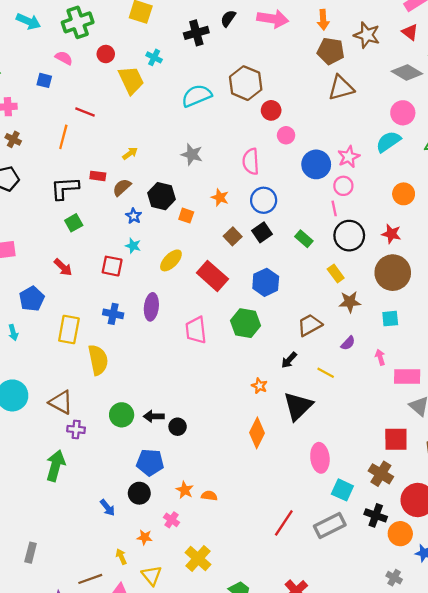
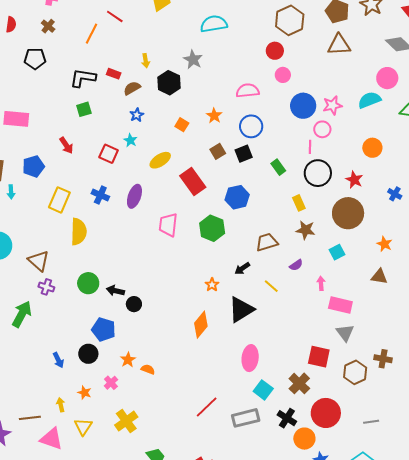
brown hexagon: (246, 83) -> (290, 20), moved
yellow arrow: (130, 153) -> (146, 61), turned 104
gray star: (192, 154) -> (193, 60), moved
pink semicircle: (251, 161) -> (248, 91), turned 75
black hexagon: (161, 196) -> (169, 83), moved
cyan square: (390, 319) -> (337, 252), turned -35

